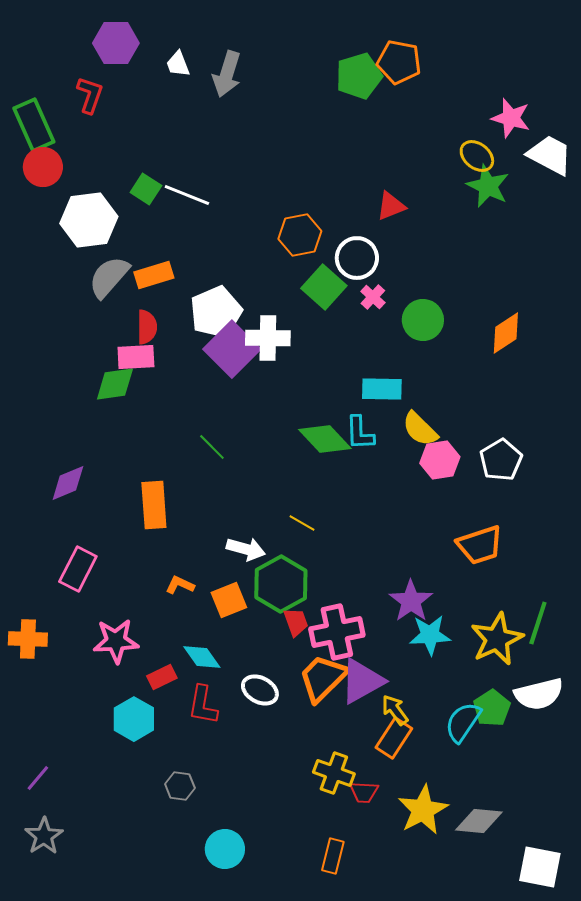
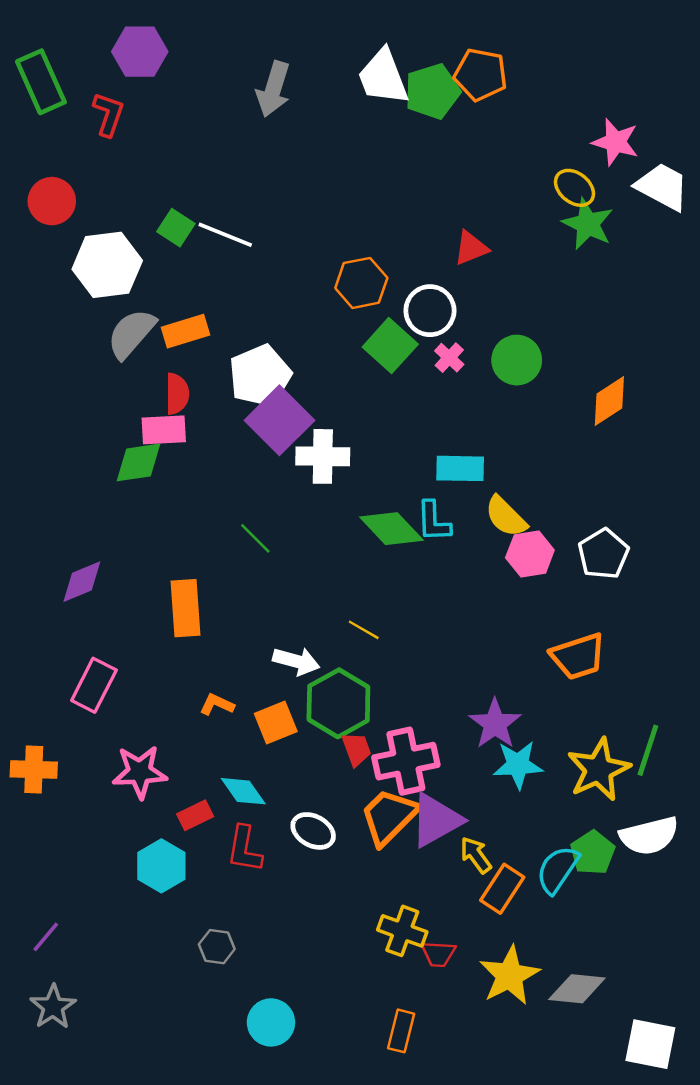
white trapezoid: (178, 64) -> (383, 77), moved, size x1.8
green rectangle: (34, 125) -> (41, 82), moved
green circle: (423, 320) -> (517, 360), moved
white cross: (268, 338) -> (323, 456), moved
orange rectangle: (394, 738) -> (502, 889), moved

